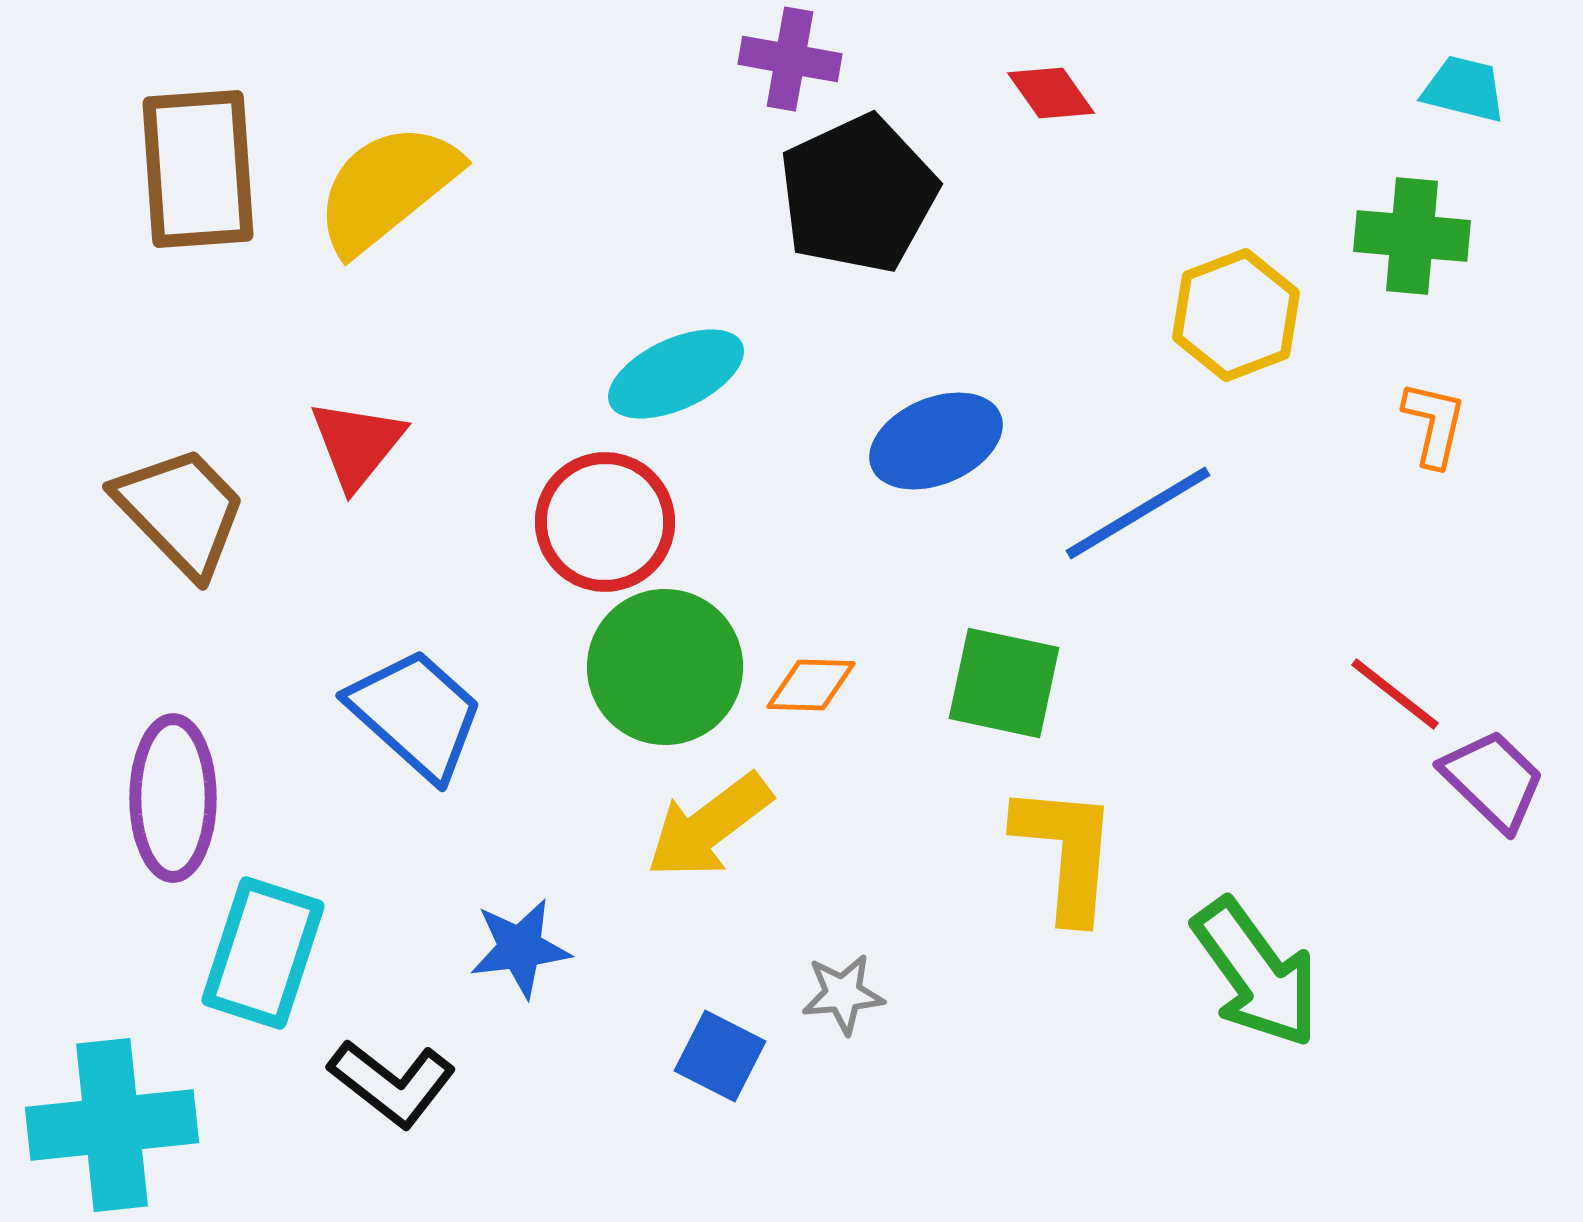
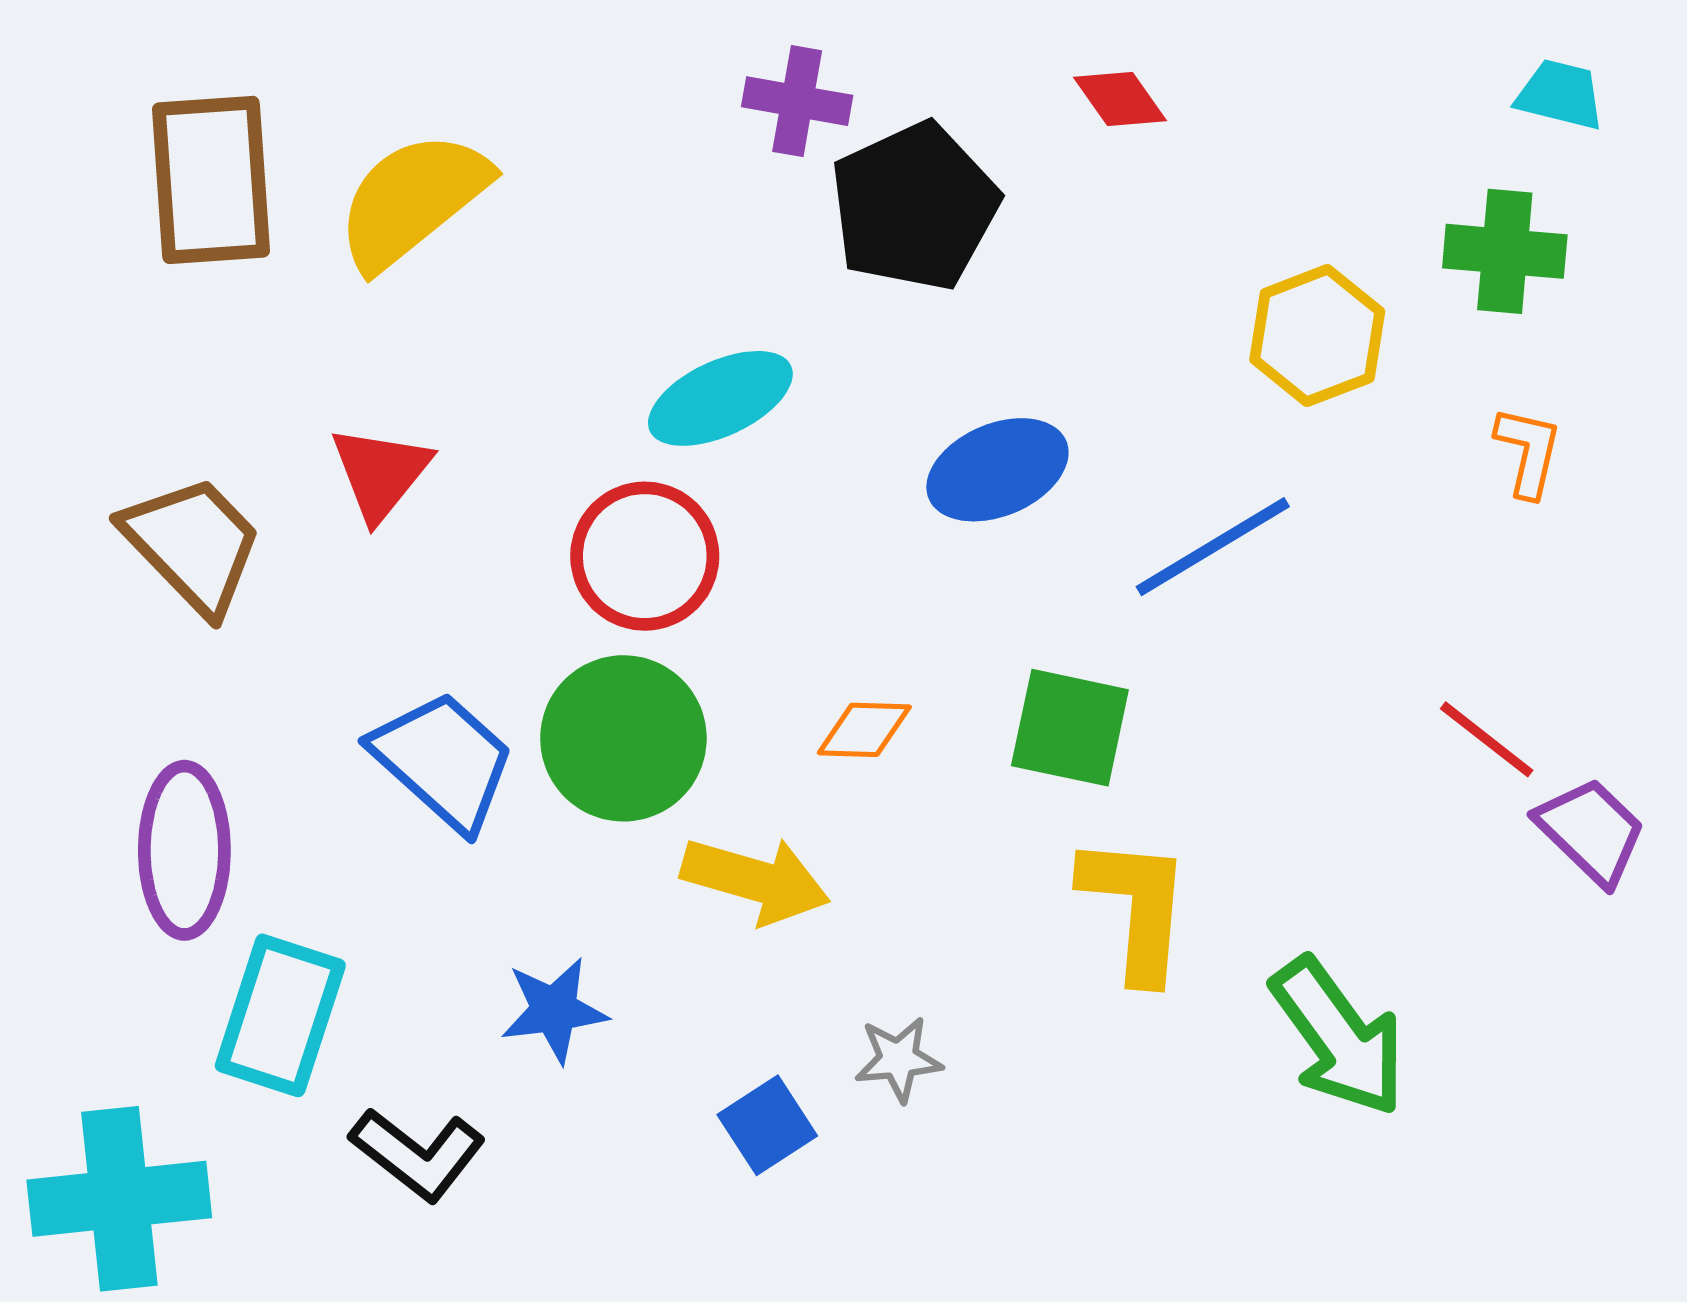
purple cross: (790, 59) -> (797, 101), moved
green circle: (665, 667) -> (623, 738), moved
yellow arrow: (709, 826) -> (756, 880), turned -127
blue square: (720, 1056) -> (767, 1125), turned 30

